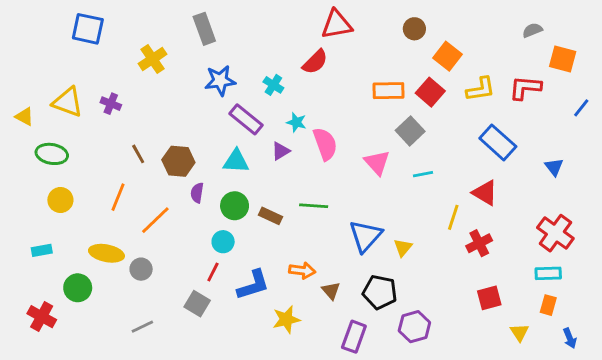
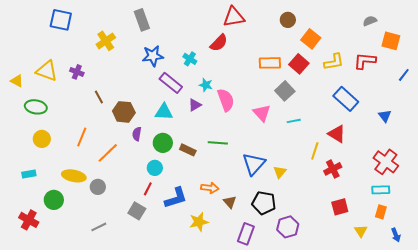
brown line: (138, 154) -> (99, 97), moved

